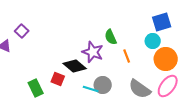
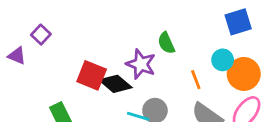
cyan circle: (153, 41) -> (223, 60), moved
orange line: (127, 56) -> (196, 80), moved
red square: (58, 79) -> (92, 75), moved, size x1.5

